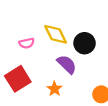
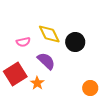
purple semicircle: (67, 64) -> (46, 61), moved
orange star: (54, 89) -> (37, 83), moved

